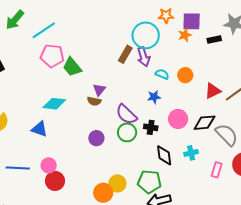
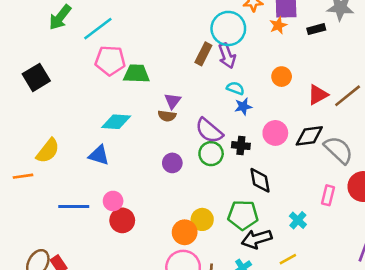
green trapezoid: (72, 67) -> (136, 74), turned 135
cyan semicircle: (162, 74) -> (235, 88), moved
cyan cross: (191, 153) -> (298, 220), moved, turned -32

